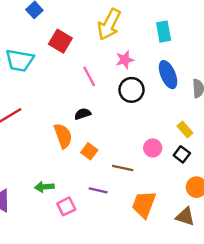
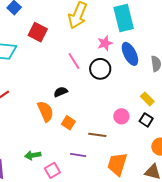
cyan rectangle: (164, 32) -> (124, 18), size x1.5
pink star: (125, 60) -> (105, 43), moved
pink line: (89, 76) -> (74, 61), moved

